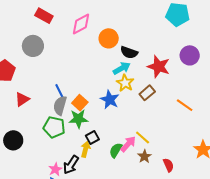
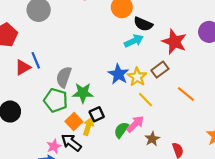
yellow star: (125, 83) -> (137, 77), moved
blue line: (60, 92) -> (36, 60), moved
orange square: (80, 103) -> (74, 122), moved
orange line: (185, 105) -> (186, 94), moved
yellow line: (143, 138) -> (146, 100), moved
black arrow: (71, 165) -> (71, 142), turned 90

